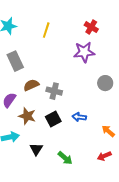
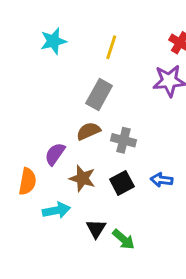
gray rectangle: (15, 61) -> (99, 95), moved, turned 54
green arrow: (65, 158) -> (123, 239), moved

